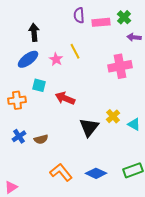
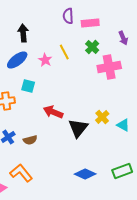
green cross: (124, 17) -> (92, 47), moved
purple arrow: (134, 37) -> (123, 38), turned -120
red arrow: (65, 98) -> (53, 112), moved
orange L-shape: (61, 172) -> (21, 173), moved

